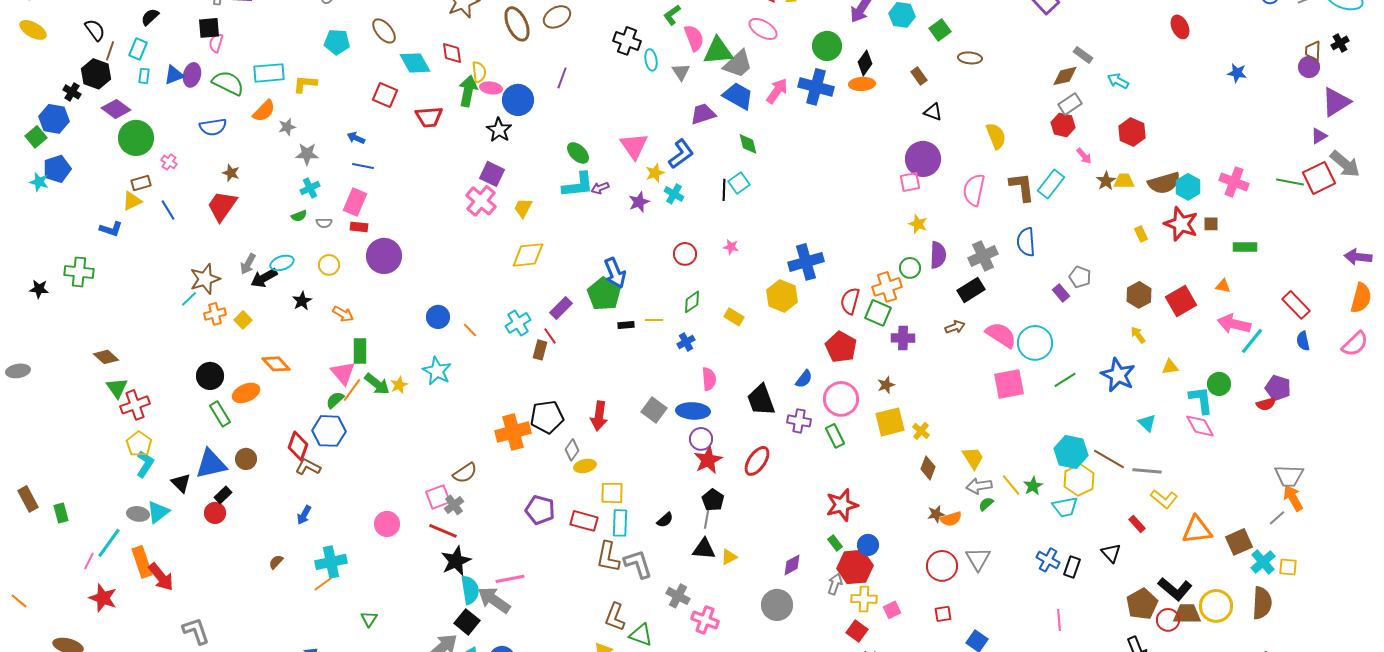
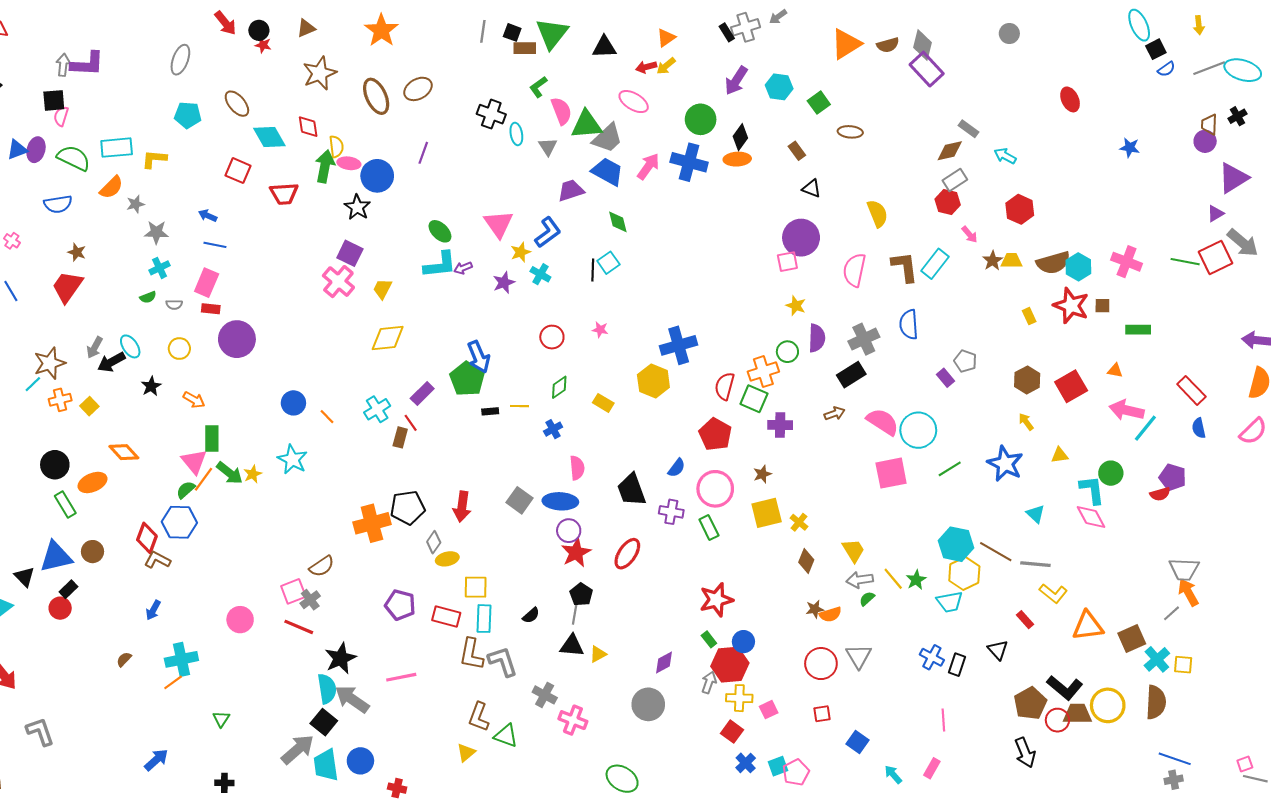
cyan ellipse: (282, 263) -> (130, 346), turned 75
black star: (456, 561) -> (341, 658), moved
pink line: (510, 579) -> (401, 677), moved

